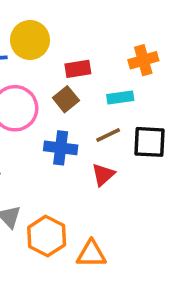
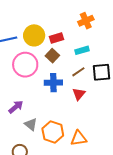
yellow circle: (30, 40) -> (34, 35), moved
orange cross: (143, 60) -> (86, 21), moved

